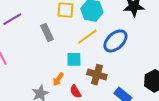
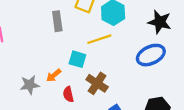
blue ellipse: (115, 41) -> (151, 55), moved

